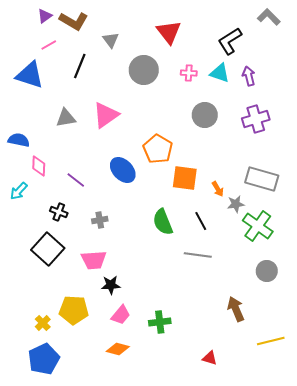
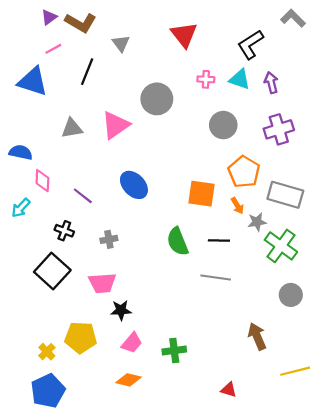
gray circle: (144, 70) -> (157, 99), moved
orange pentagon: (158, 149) -> (244, 172), moved
black line: (201, 221) -> (219, 240), turned -60

